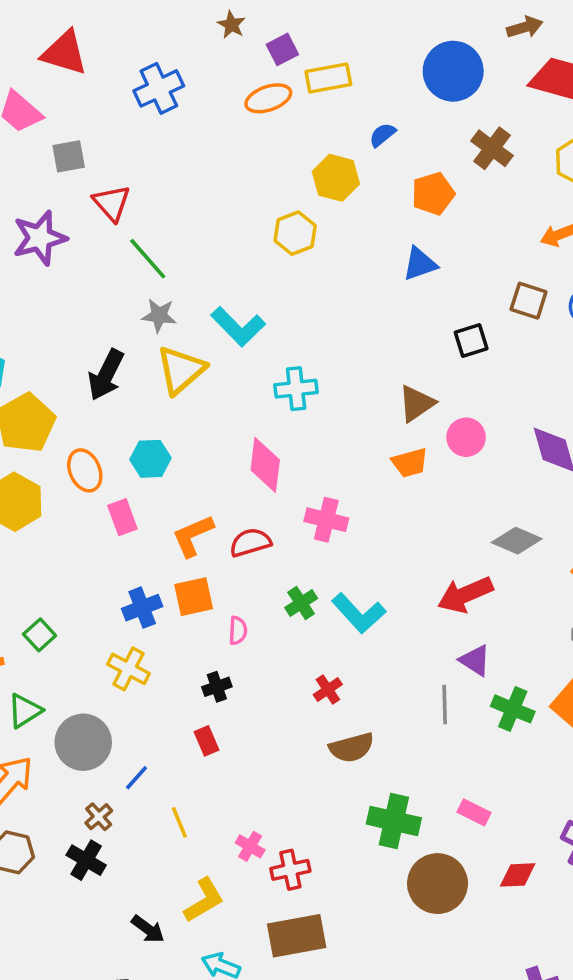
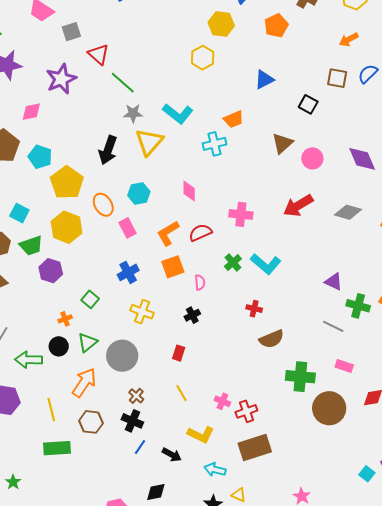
blue triangle: (420, 264) -> (264, 79), moved
black square: (471, 340) -> (308, 104), turned -36
orange trapezoid: (410, 463) -> (234, 119), moved
pink diamond: (265, 465) -> (189, 191), moved, size x0.7
red arrow: (465, 595) -> (298, 206), moved
blue cross: (142, 608) -> (128, 272), moved
red cross: (328, 690) -> (254, 309), turned -35
gray line: (445, 704) -> (333, 326), moved, turned -55
red rectangle: (206, 741) -> (179, 353), moved, turned 49
blue line: (136, 778) -> (140, 447), moved
yellow L-shape: (204, 900) -> (201, 434), turned 64

